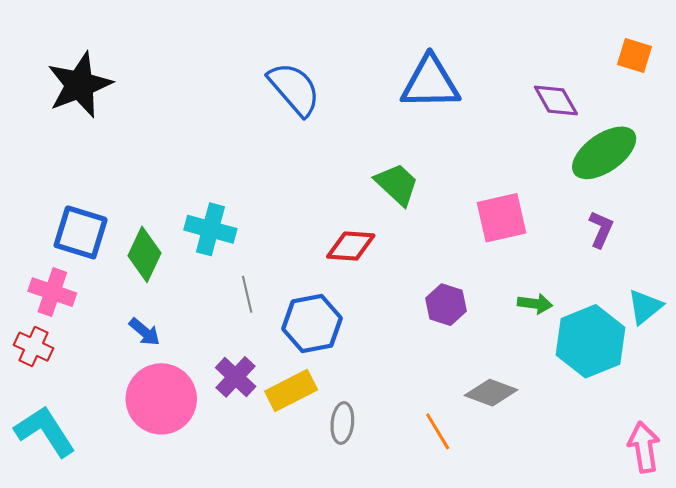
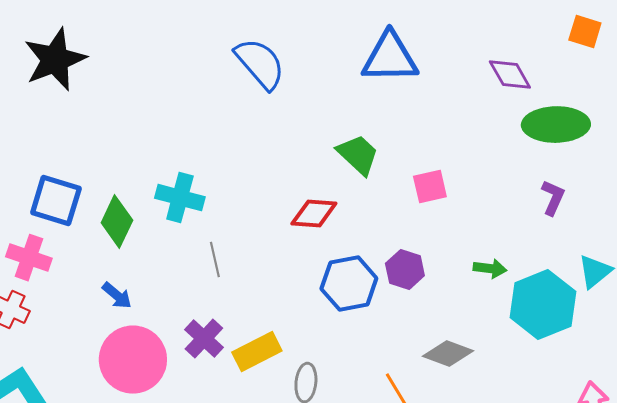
green ellipse: (604, 153) -> (556, 125), turned 34
pink square: (502, 218) -> (430, 187), moved, size x0.7
blue hexagon: (312, 324) -> (349, 284), moved

